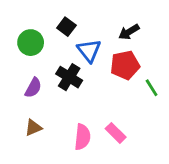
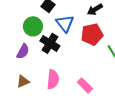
green circle: (31, 43) -> (33, 26), moved
pink semicircle: (82, 137) -> (53, 79), moved

